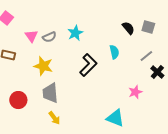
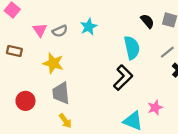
cyan semicircle: (114, 52) -> (132, 48), size x1.5
black L-shape: (88, 65) -> (123, 78), moved
pink star: (135, 92) -> (155, 108), moved

